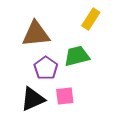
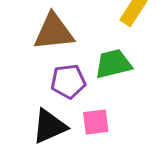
purple pentagon: (46, 68) -> (68, 81), turned 30

